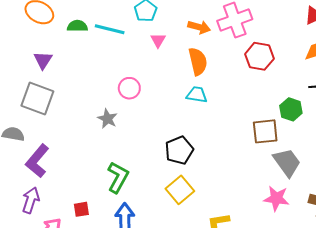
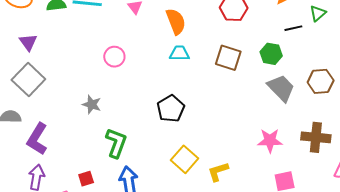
gray square: (37, 98) -> (28, 79), turned 32
gray star: (107, 119) -> (92, 104), moved
brown square: (265, 131) -> (228, 58), moved, turned 32
gray trapezoid: (287, 162) -> (281, 88), moved
yellow square: (180, 190) -> (184, 159), moved

